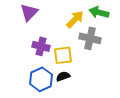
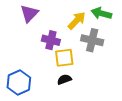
purple cross: (41, 46) -> (51, 40), moved
blue hexagon: (41, 79) -> (19, 82), moved

